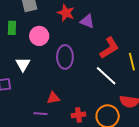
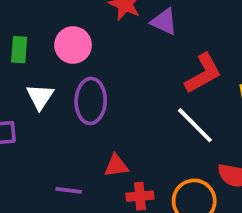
green rectangle: (12, 28) -> (19, 50), moved
purple ellipse: (65, 57) -> (91, 101), moved
red triangle: (53, 98) -> (116, 166), moved

